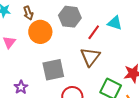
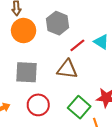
brown triangle: (90, 57) -> (67, 69), turned 45

